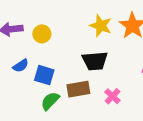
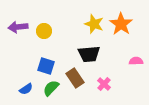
blue semicircle: (21, 66) -> (26, 89), moved
brown rectangle: (78, 89) -> (75, 78), turned 66

